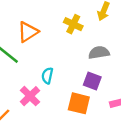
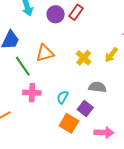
cyan semicircle: (47, 76) -> (63, 97), moved
pink cross: (30, 96) -> (32, 93), moved, turned 30

